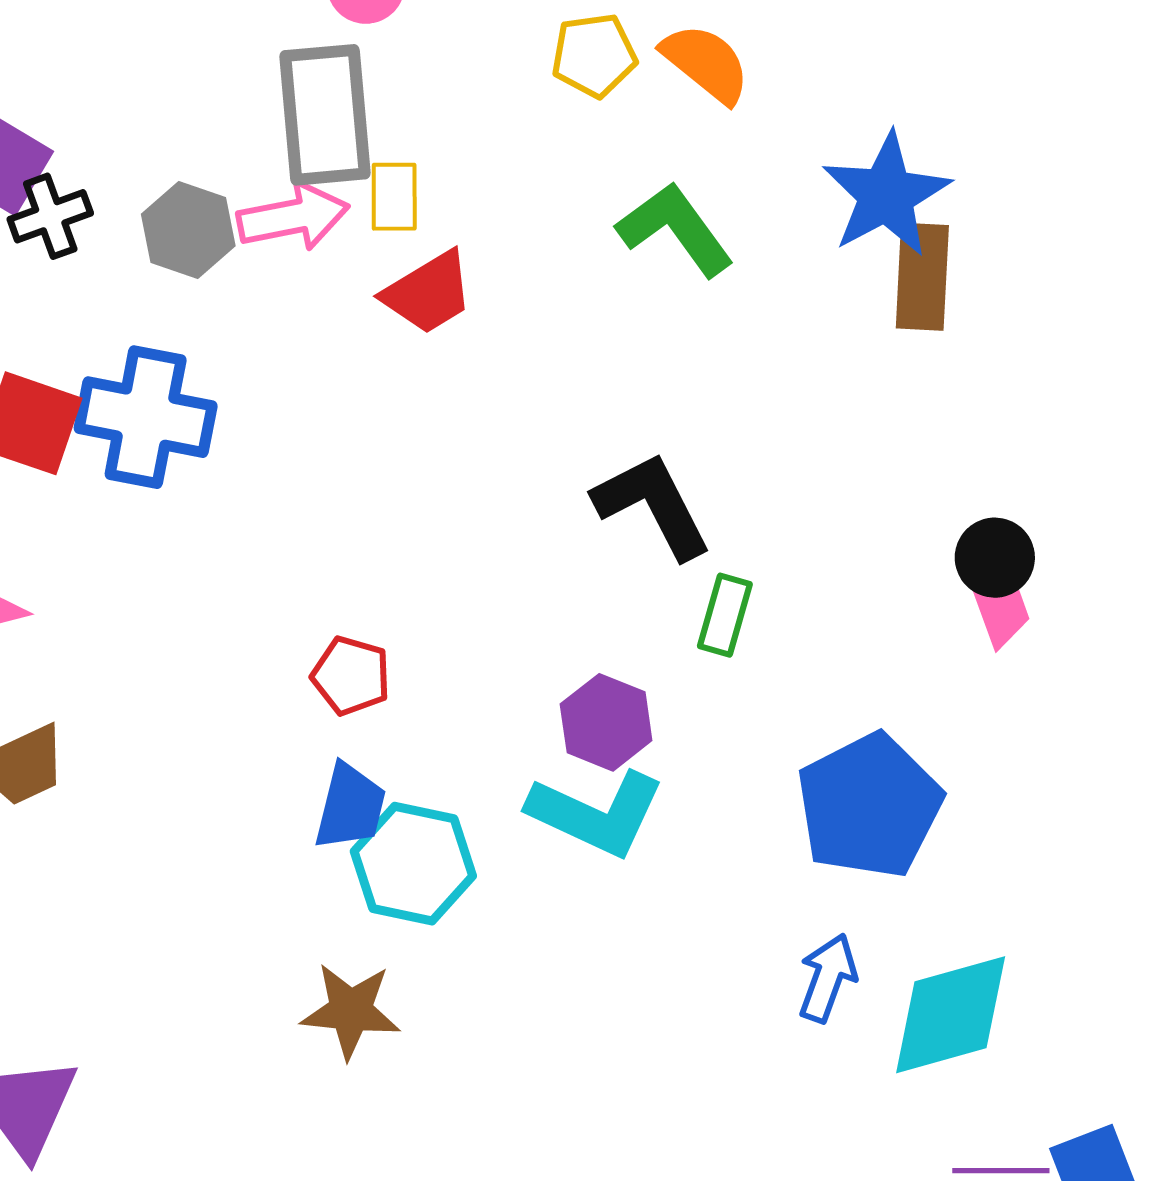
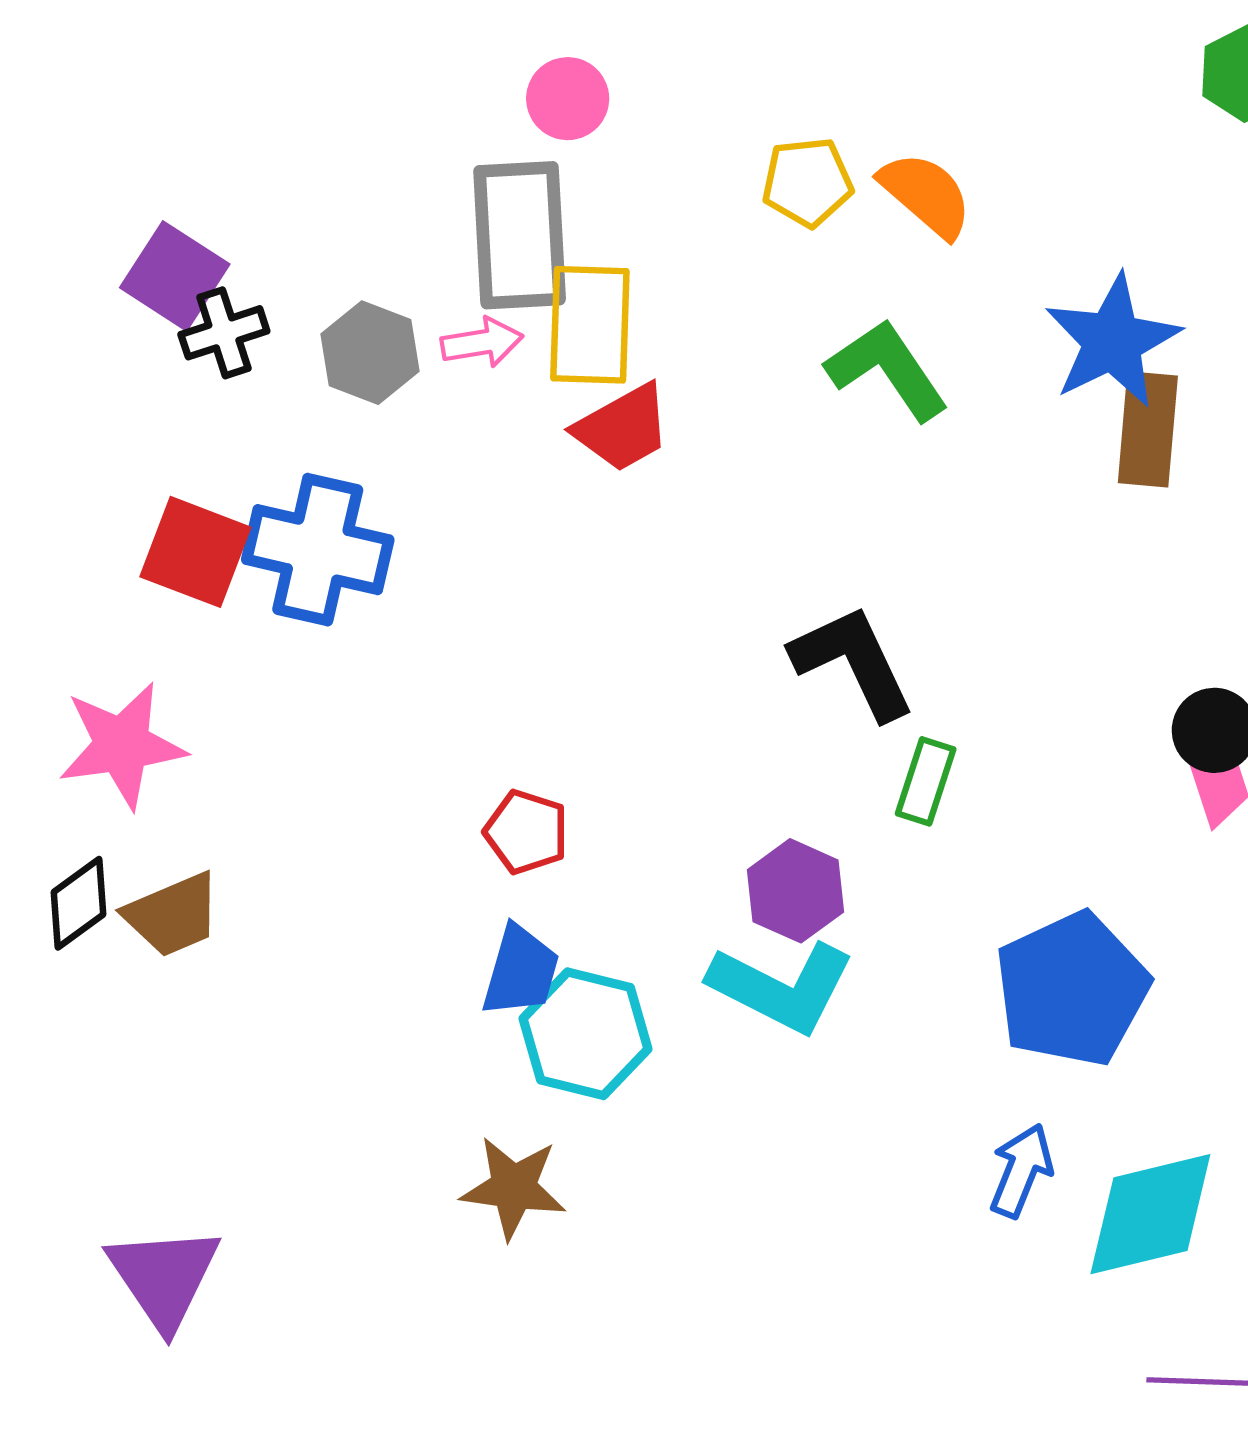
yellow rectangle: (394, 197) -> (590, 325), size x1.6
pink arrow: (293, 217) -> (482, 342), size x0.7

